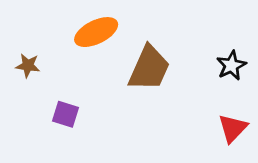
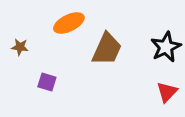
black star: (231, 65) -> (166, 47), size x1.4

